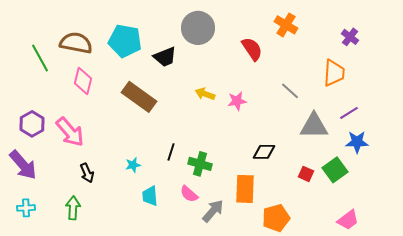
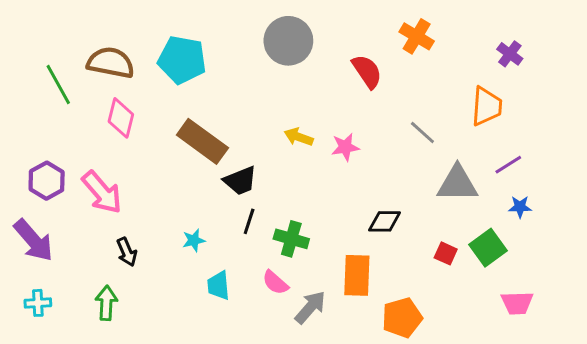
black trapezoid: (165, 57) -> (240, 181), moved
blue star: (357, 142) -> (520, 207), size x0.7
pink trapezoid: (348, 220) -> (517, 303), moved, turned 35

